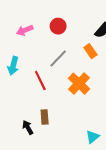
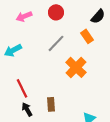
cyan arrow: (13, 66) -> (13, 50), turned 48
red line: (40, 80) -> (22, 88), moved
brown rectangle: (45, 117) -> (51, 104), moved

